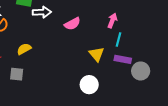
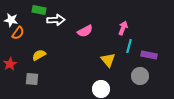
purple rectangle: (123, 59) -> (149, 55), moved
gray circle: (141, 71) -> (140, 76), moved

